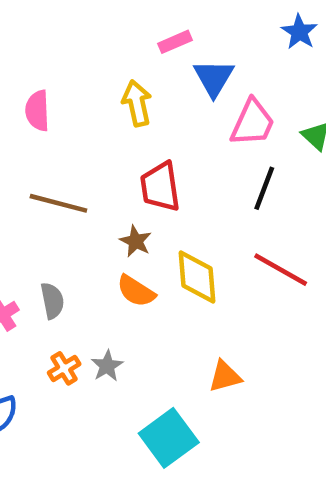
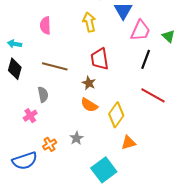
yellow diamond: (197, 277) -> (116, 115), moved, turned 40
gray semicircle: (52, 301) -> (43, 95), moved
orange cross: (64, 368) -> (50, 144), moved

